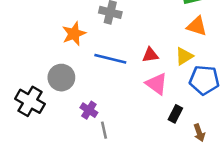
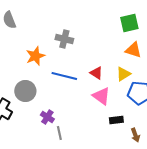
red triangle: (150, 55) -> (96, 73), turned 40
black rectangle: (175, 114) -> (116, 120), turned 56

